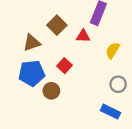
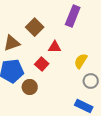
red triangle: (83, 36) -> (55, 47), moved
yellow semicircle: (113, 50) -> (81, 61), moved

